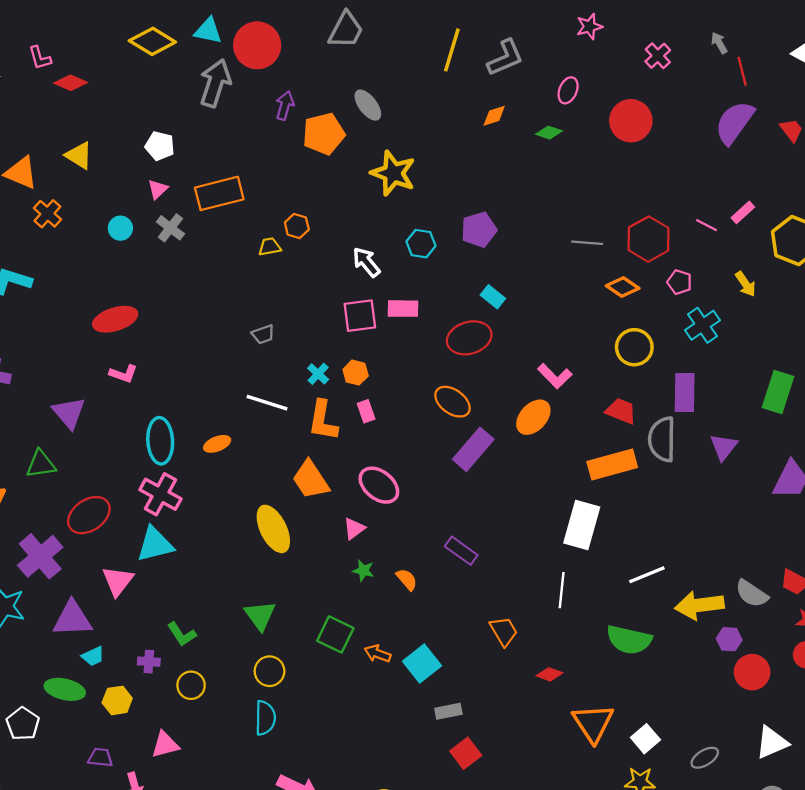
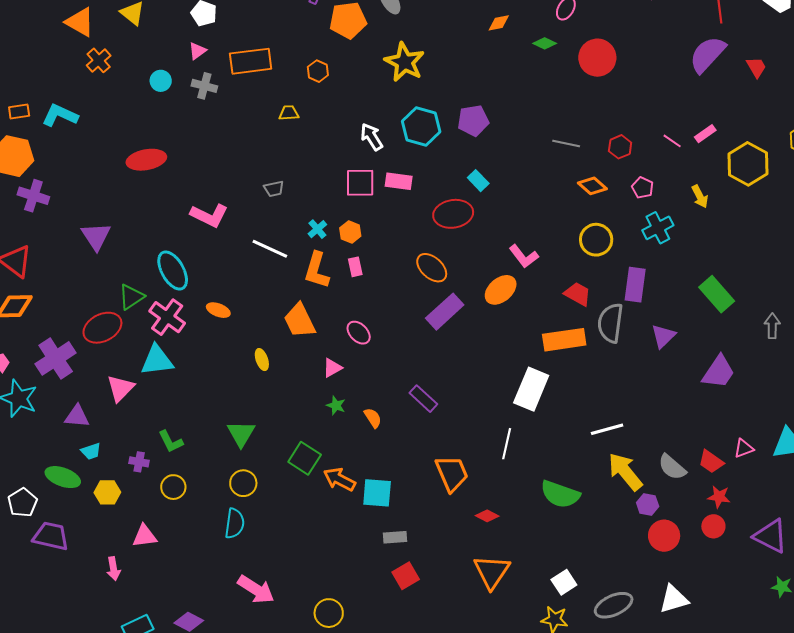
red circle: (631, 121) -> (597, 58), moved
orange hexagon: (297, 226) -> (318, 71), moved
gray cross: (170, 228) -> (204, 86), turned -30
red hexagon: (649, 239) -> (620, 147), size x0.6
cyan hexagon: (421, 244) -> (421, 126), size x1.5
pink L-shape: (123, 374) -> (209, 215), moved, size x1.5
green rectangle: (778, 392) -> (717, 294), turned -66
cyan ellipse: (160, 441) -> (173, 270), turned -33
orange ellipse: (217, 444) -> (218, 310), moved, turned 35
green triangle: (41, 464) -> (131, 297), moved, turned -32
pink ellipse: (379, 485) -> (359, 333), size x0.7
yellow ellipse: (273, 529) -> (262, 360), size x0.5
white line: (647, 575) -> (607, 429), moved
yellow arrow: (699, 605) -> (625, 472), turned 51
purple triangle: (72, 619) -> (77, 416), size x0.7
orange trapezoid: (504, 631) -> (452, 473), size x1.4
orange arrow: (378, 654) -> (339, 479), size x1.4
cyan square: (422, 664) -> (377, 493), turned 36
orange triangle: (593, 723) -> (492, 572), moved
purple trapezoid: (100, 757) -> (51, 536), moved, size x1.6
gray ellipse: (705, 758) -> (614, 605), size x1.5

